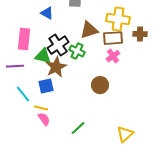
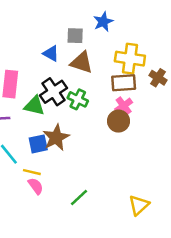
blue triangle: (47, 13) -> (51, 54), moved
brown triangle: (89, 30) -> (82, 62), moved, turned 36
brown cross: (140, 34) -> (158, 78), turned 32
brown star: (56, 67) -> (56, 138), moved
brown circle: (100, 85) -> (118, 121), moved

